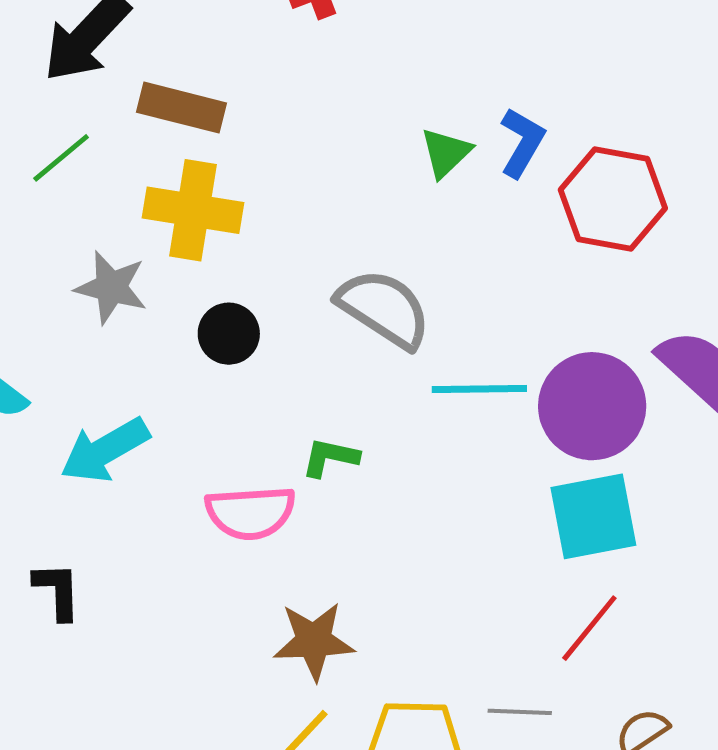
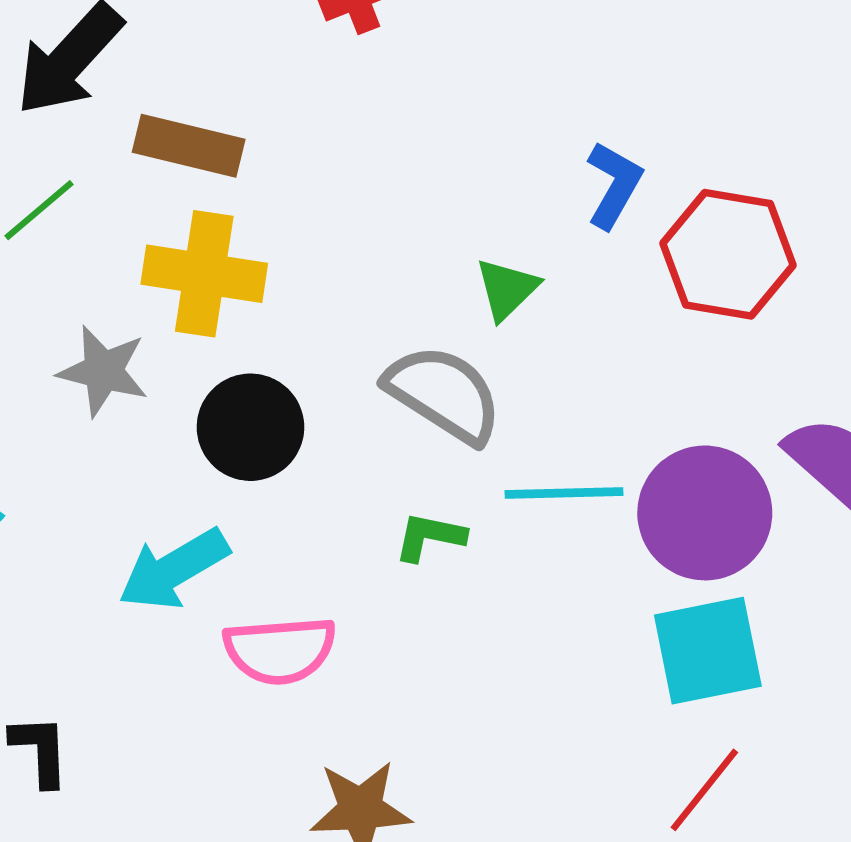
green triangle: (446, 153) -> (507, 289), moved
black circle: (229, 334) -> (250, 427), size x1.4
cyan arrow: (105, 450) -> (174, 569), moved
green L-shape: (330, 457) -> (430, 537), moved

